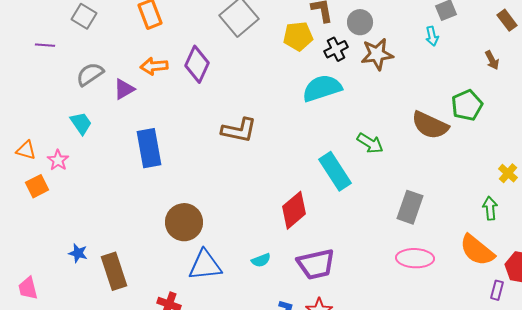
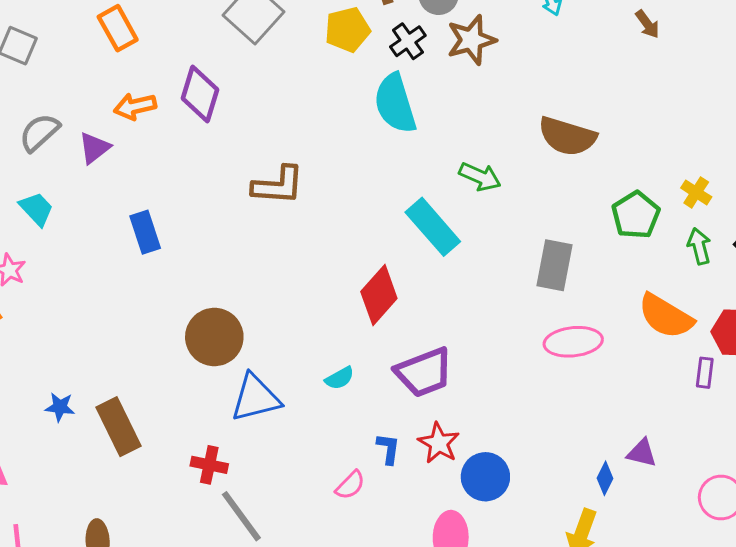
cyan semicircle: (322, 88) -> (395, 103), turned -81
green pentagon: (467, 105) -> (636, 215), moved
blue rectangle: (149, 148) -> (145, 232), size x0.7
green arrow: (490, 208) -> (699, 246), moved

